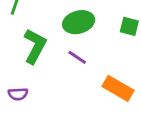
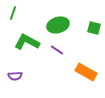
green L-shape: (35, 46) -> (27, 42), turned -90

